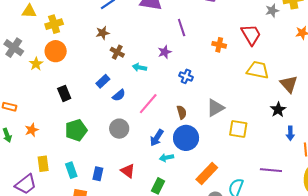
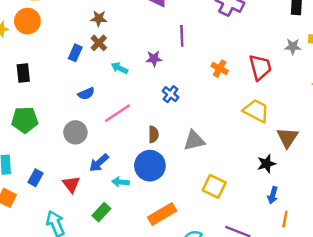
brown star: (103, 33) -> (99, 18), moved
blue rectangle: (103, 81) -> (75, 53), moved, turned -40
yellow square: (238, 129) -> (214, 186), moved
blue arrow: (157, 138) -> (99, 163), moved

